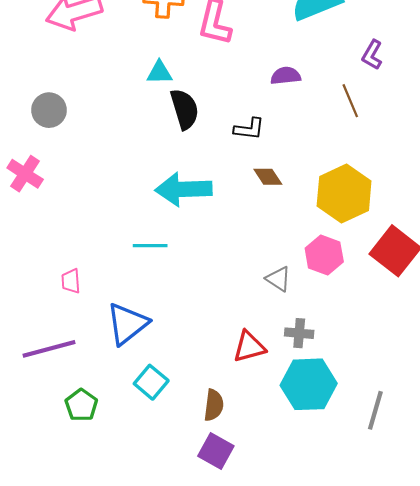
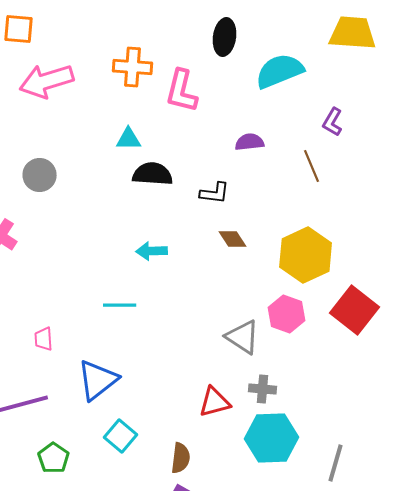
black semicircle: (185, 109) -> (153, 174), turned -69
gray circle: (49, 110) -> (40, 175), moved
cyan arrow: (183, 189) -> (152, 251), size x0.6
gray triangle: (278, 279) -> (243, 337), size x1.4

